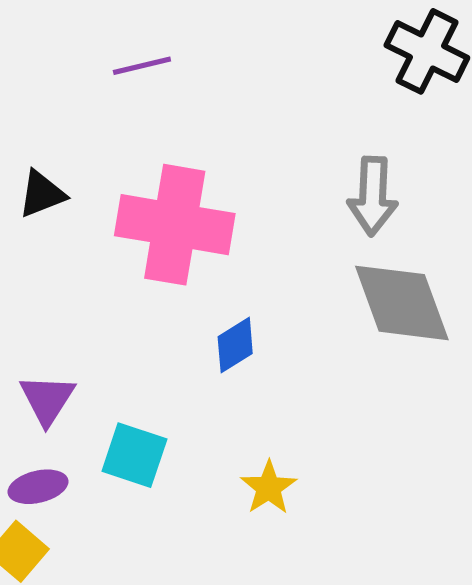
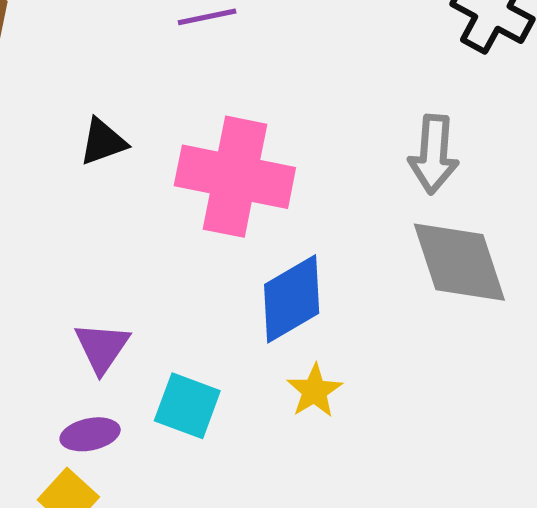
blue diamond: (235, 345) -> (292, 299), size x1.6
yellow star: (269, 488) -> (314, 391), moved

